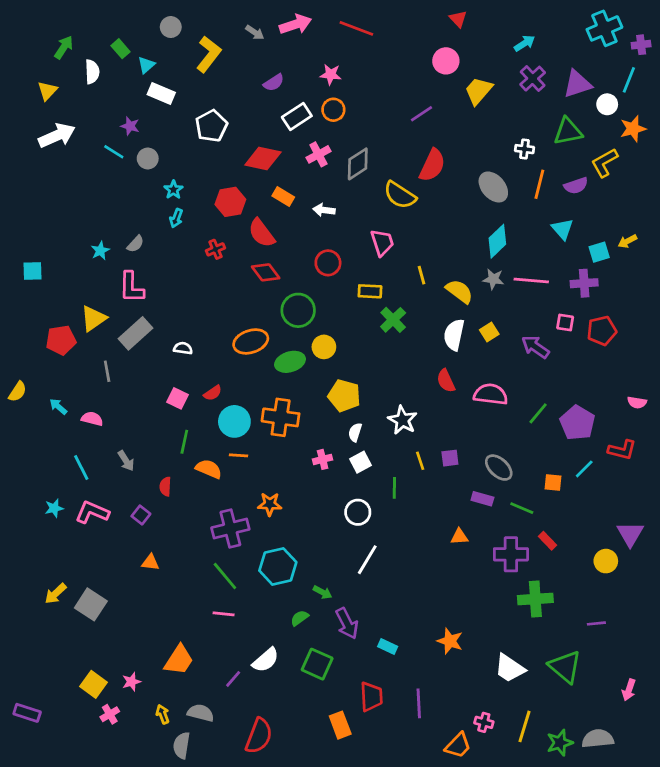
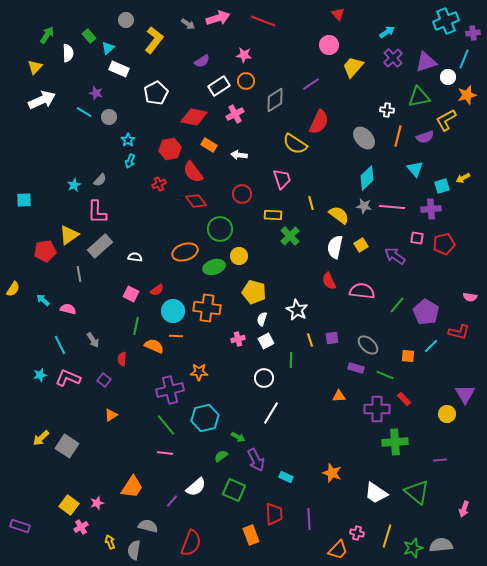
gray diamond: (358, 164) -> (275, 100), moved
orange triangle: (150, 562) -> (111, 415), turned -40
yellow arrow: (163, 714) -> (110, 542), moved

